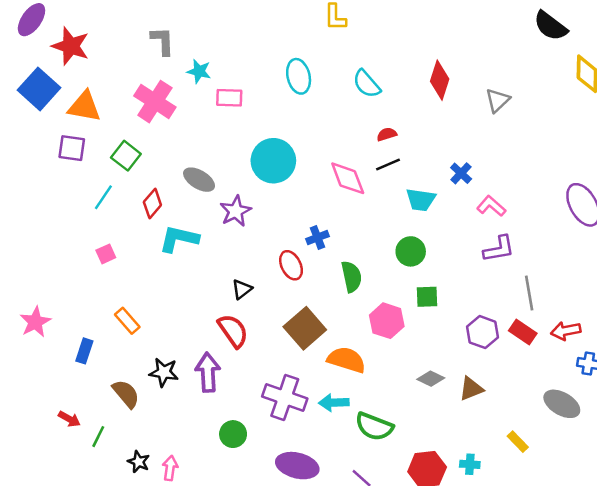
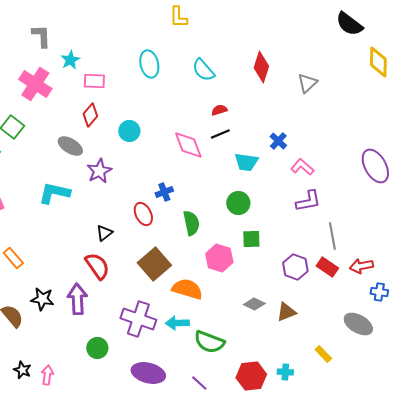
cyan star: (199, 71) -> (70, 60), turned 30
cyan circle: (273, 161) -> (129, 131), size x0.6
red diamond: (152, 204) -> (90, 115), moved

